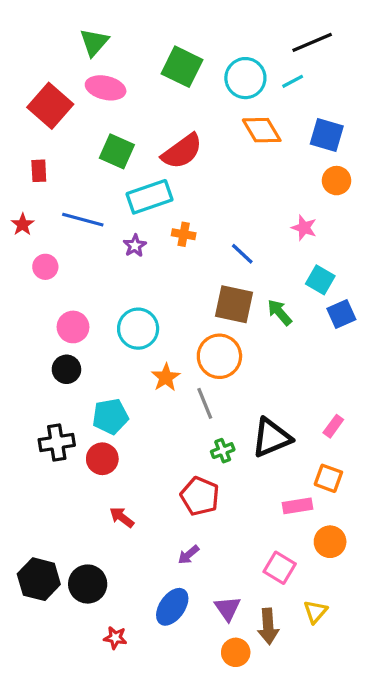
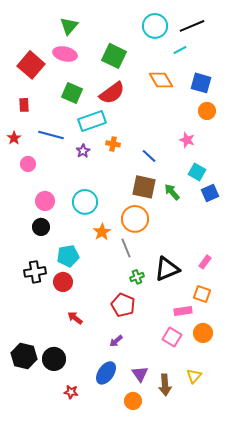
green triangle: (94, 42) -> (69, 26), moved
green square: (182, 67) -> (114, 56), moved
cyan circle: (245, 78) -> (155, 26), moved
pink square: (280, 568) -> (172, 337), moved
orange circle: (236, 652) -> (133, 401), moved

